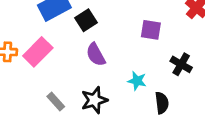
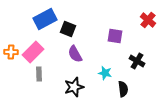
black square: (86, 20) -> (68, 29), turned -35
gray rectangle: (56, 101) -> (39, 74), moved, turned 40

